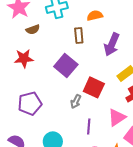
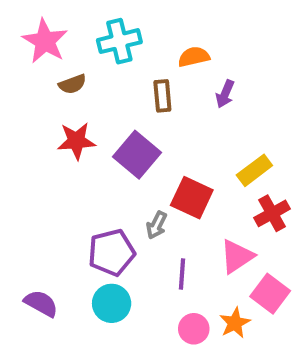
purple arrow: (112, 44) -> (225, 94), moved, size x0.6
red star: (24, 58) -> (76, 141), moved
purple pentagon: (30, 103) -> (112, 252), moved

